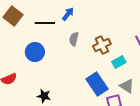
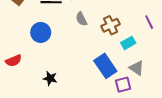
gray semicircle: (74, 39) -> (81, 19), turned -40

